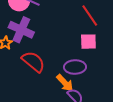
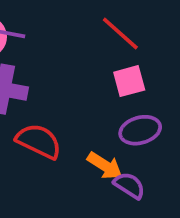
purple ellipse: (75, 67) -> (140, 130), moved

